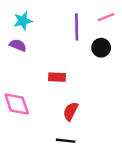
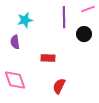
cyan star: (23, 21) -> (25, 20), moved
purple semicircle: (18, 45) -> (15, 42), moved, turned -120

